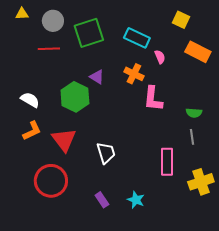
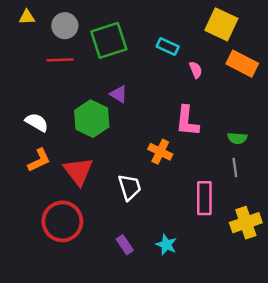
yellow square: (181, 20) -> (221, 24), size x1.5
cyan rectangle: (137, 38) -> (168, 46), size x0.7
orange cross: (134, 74) -> (160, 152), moved

